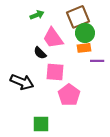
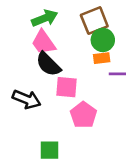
green arrow: (37, 15) -> (45, 18), size x1.5
pink trapezoid: (53, 38) -> (43, 42), moved
black semicircle: (40, 53) -> (48, 64), size x1.6

